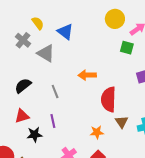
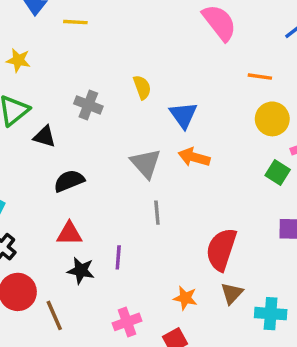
gray cross: (23, 40) -> (88, 105), moved, turned -35
gray triangle: (46, 53) -> (146, 163), moved
orange arrow: (87, 75) -> (194, 157), moved
black semicircle: (23, 86) -> (69, 181), moved
gray line: (55, 91) -> (157, 213), moved

